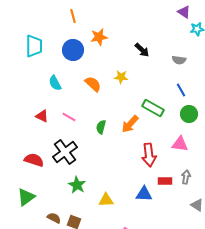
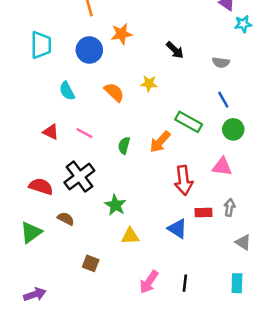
green star: (77, 185) -> (115, 205), moved
blue triangle: (144, 194) -> (177, 229), turned 30
brown semicircle: (54, 218) -> (66, 219), moved

